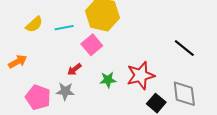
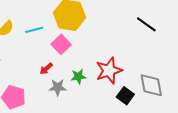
black line: (184, 48) -> (146, 24), moved
gray star: (65, 91) -> (58, 87), moved

